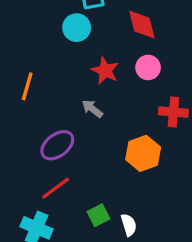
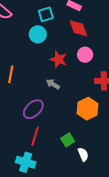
red line: (56, 188) -> (35, 136), turned -30
green square: (99, 215) -> (68, 140), moved

